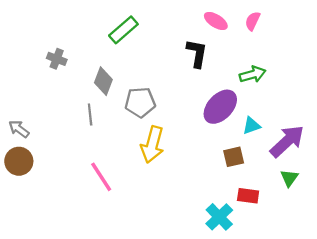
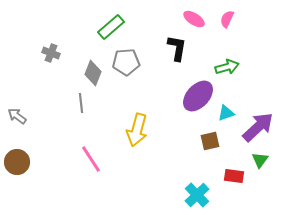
gray pentagon: (140, 102) -> (126, 62), moved
brown circle: (19, 161) -> (17, 162), moved
red rectangle: (248, 196) -> (234, 176), moved

